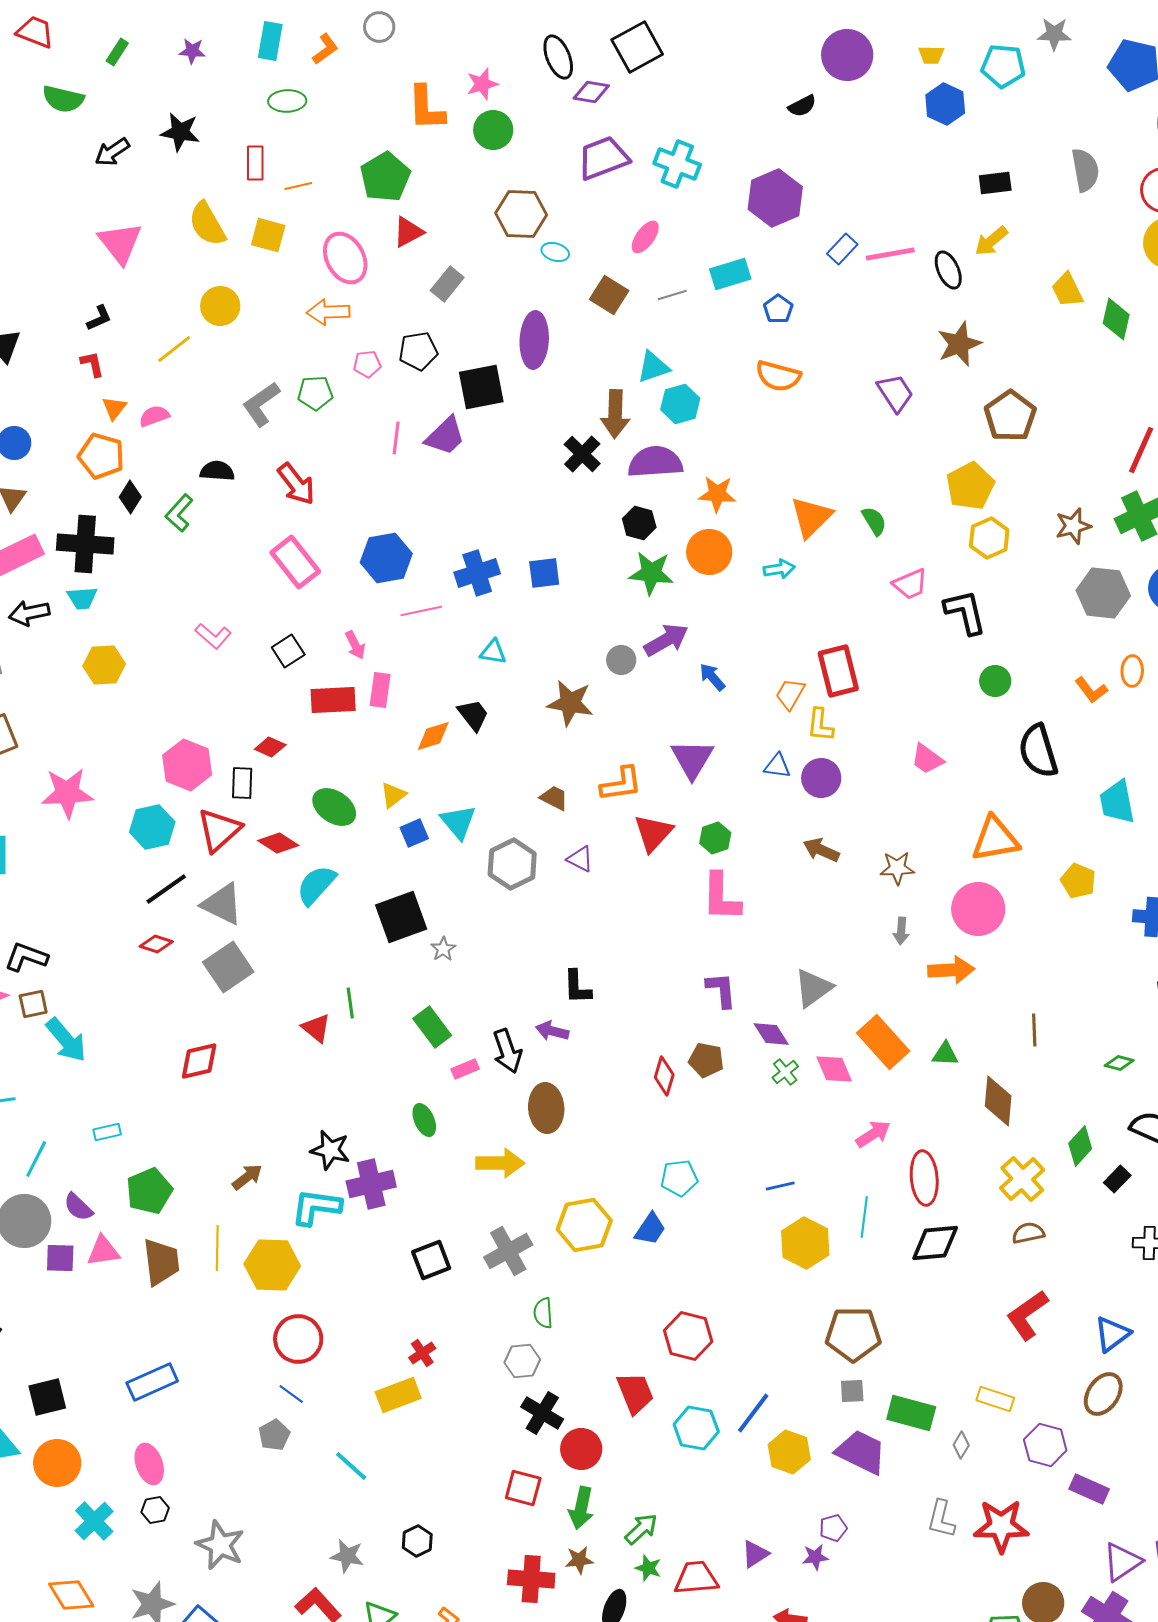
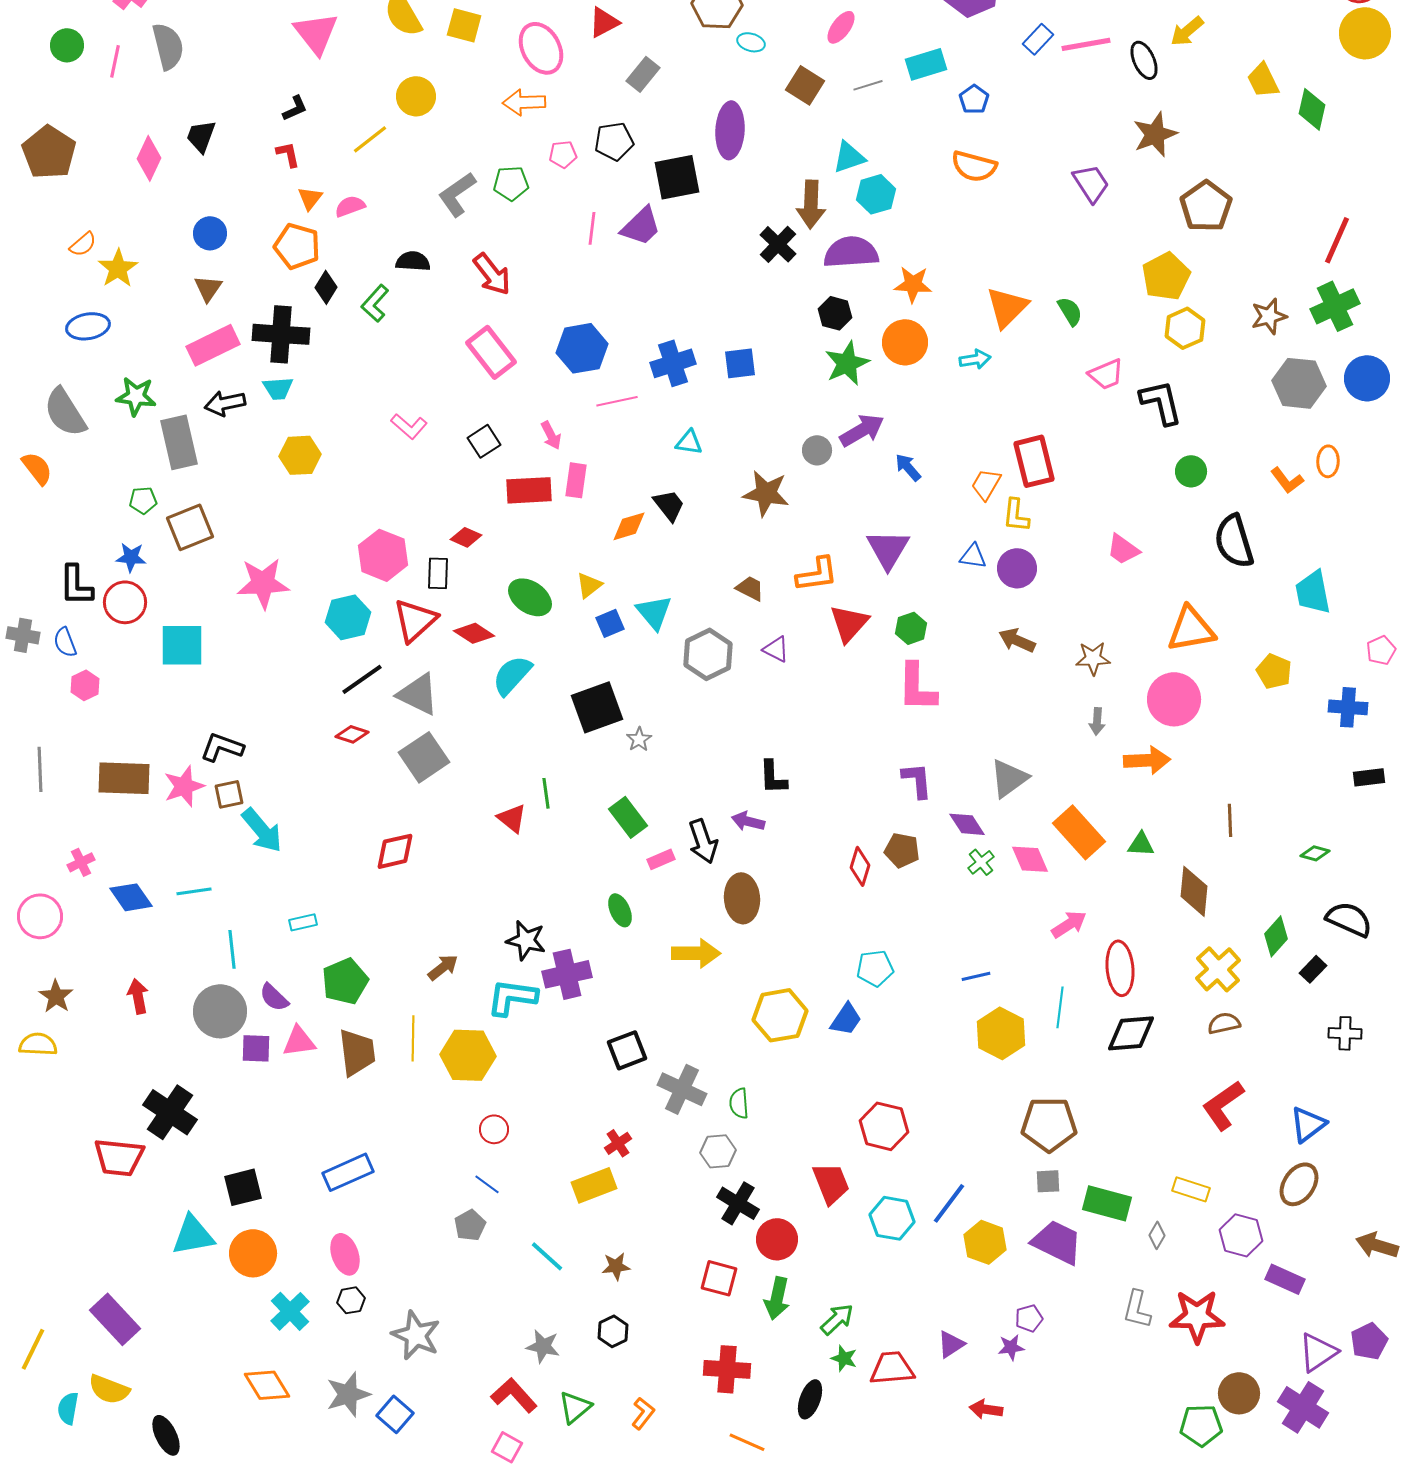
green star: (651, 573) -> (847, 363), turned -30
cyan line: (36, 1159) -> (232, 949), turned -33
gray cross: (508, 1251) -> (682, 1089), moved, turned -36
red circle: (298, 1339) -> (494, 1129), size x0.6
brown star: (579, 1560) -> (616, 1266), moved

